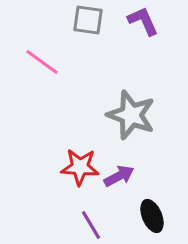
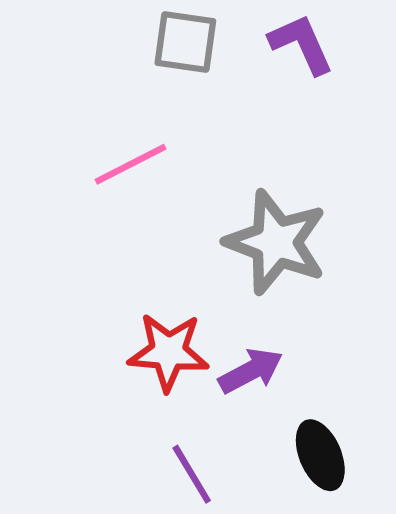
pink line: (42, 62) -> (131, 164), moved, turned -63

